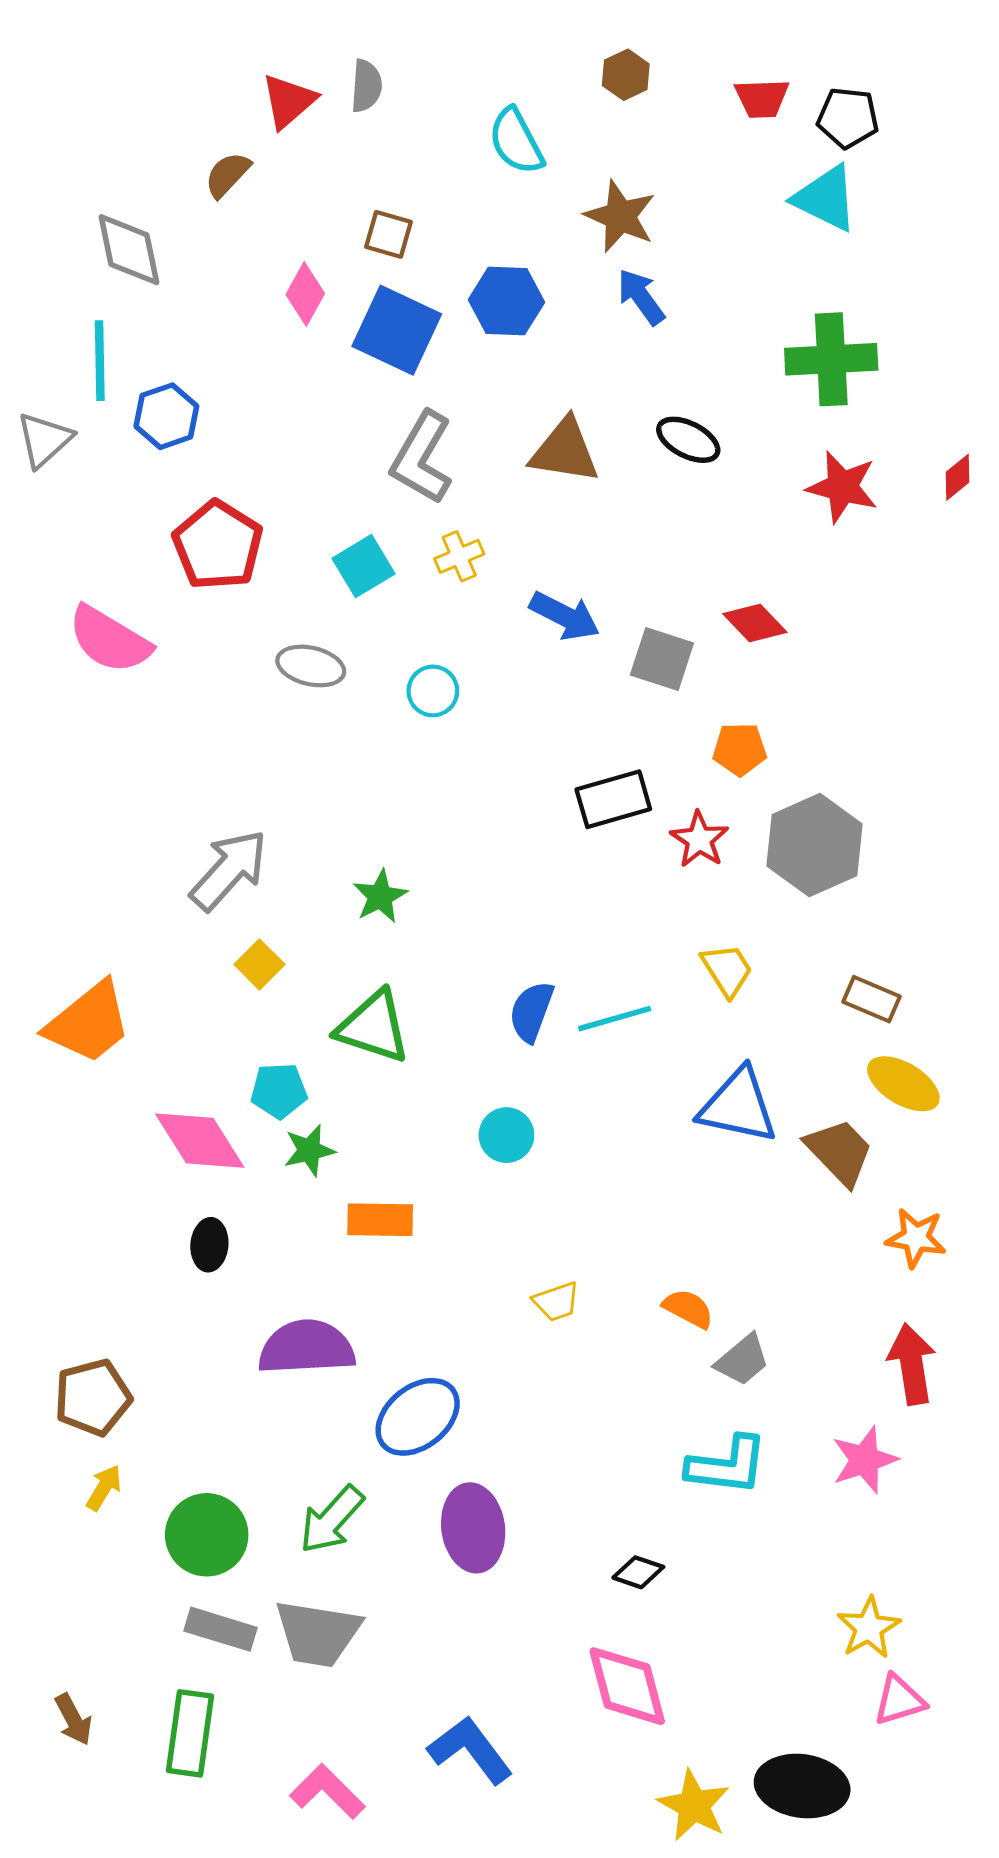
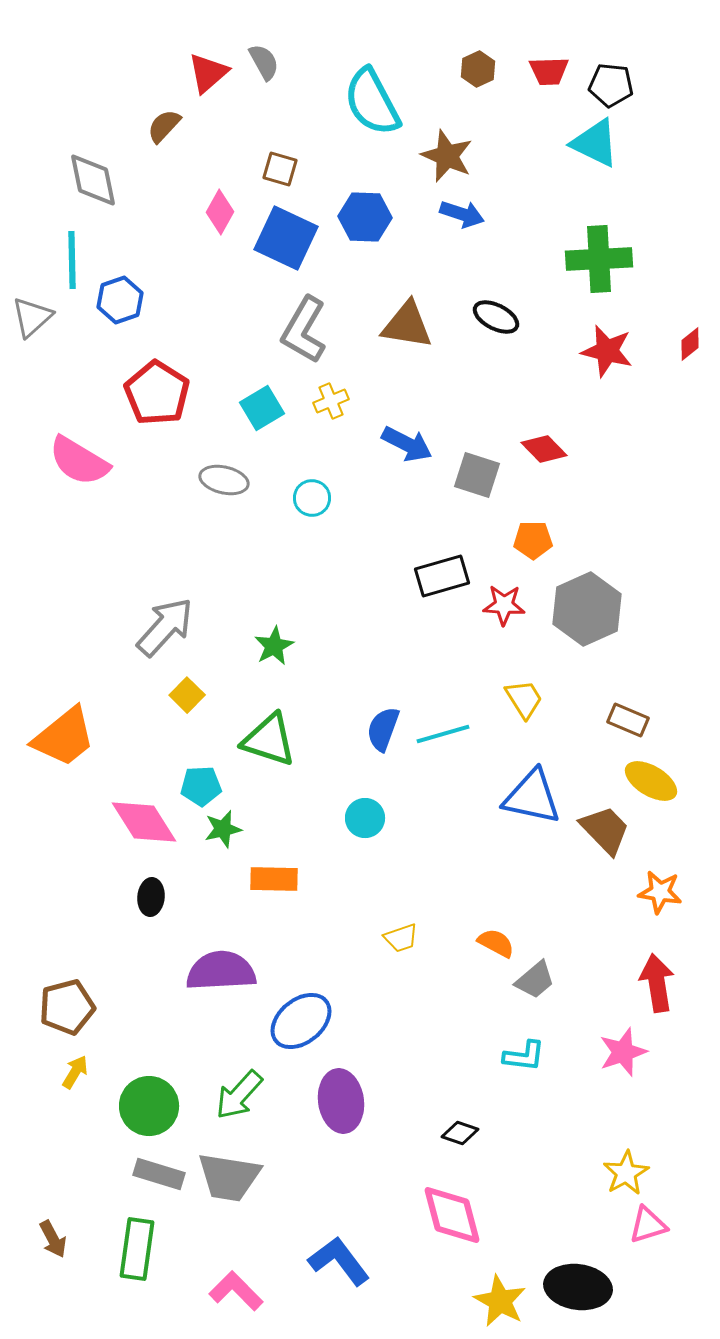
brown hexagon: (626, 75) -> (478, 69), moved
gray semicircle: (366, 86) -> (264, 62), turned -33
cyan semicircle: (516, 141) -> (372, 102), size x1.4
blue arrow: (641, 297) -> (462, 214), turned 144
red star: (699, 839) -> (504, 605), turned -30
cyan L-shape: (727, 1465) -> (524, 1056), size x0.7

